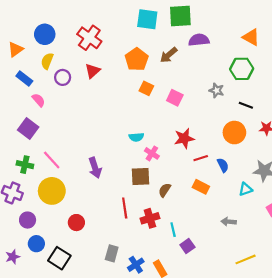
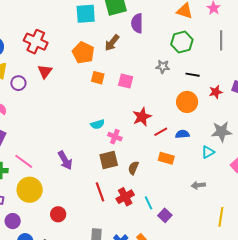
purple semicircle: (199, 40) -> (137, 23), turned -72
blue semicircle: (223, 165) -> (182, 134), turned -56
yellow line: (246, 259) -> (221, 217), turned -48

